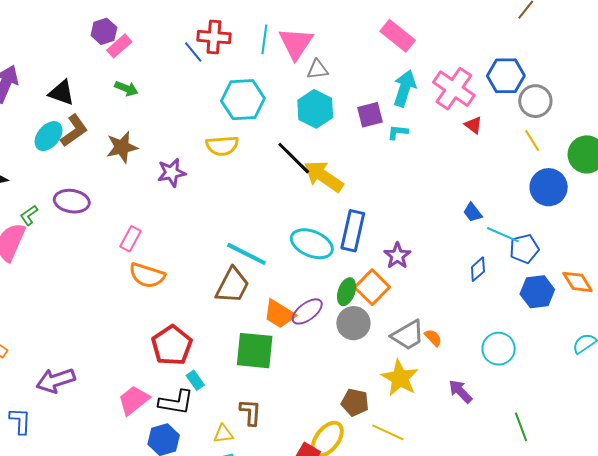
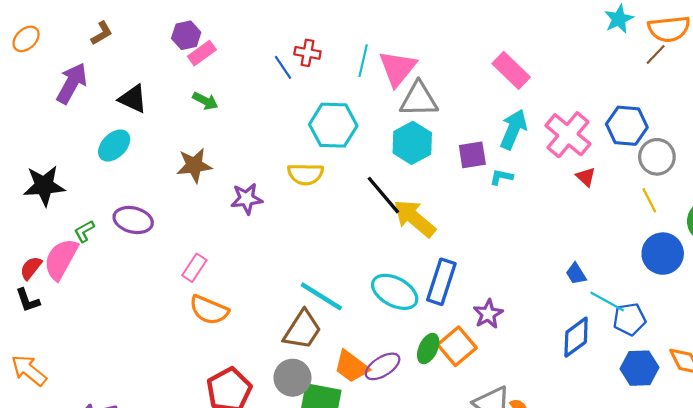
red cross: (214, 37) -> (307, 53), size x0.7
gray triangle: (317, 69) -> (419, 99), size x1.6
brown L-shape: (74, 131) -> (102, 33), moved, size x0.7
blue diamond: (478, 269) -> (576, 337), size x1.5
gray circle: (353, 323) -> (292, 378), moved

